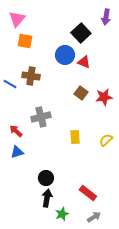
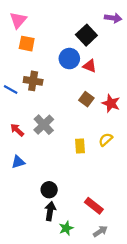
purple arrow: (106, 17) -> (113, 18), turned -91
red star: (104, 97) -> (111, 103), turned 30
gray cross: (41, 117) -> (44, 125), turned -30
red arrow: (16, 131) -> (17, 130), moved
yellow semicircle: (106, 140) -> (106, 140), moved

